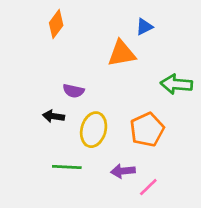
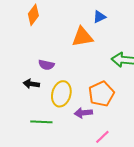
purple arrow: (123, 171) -> (83, 113), moved

